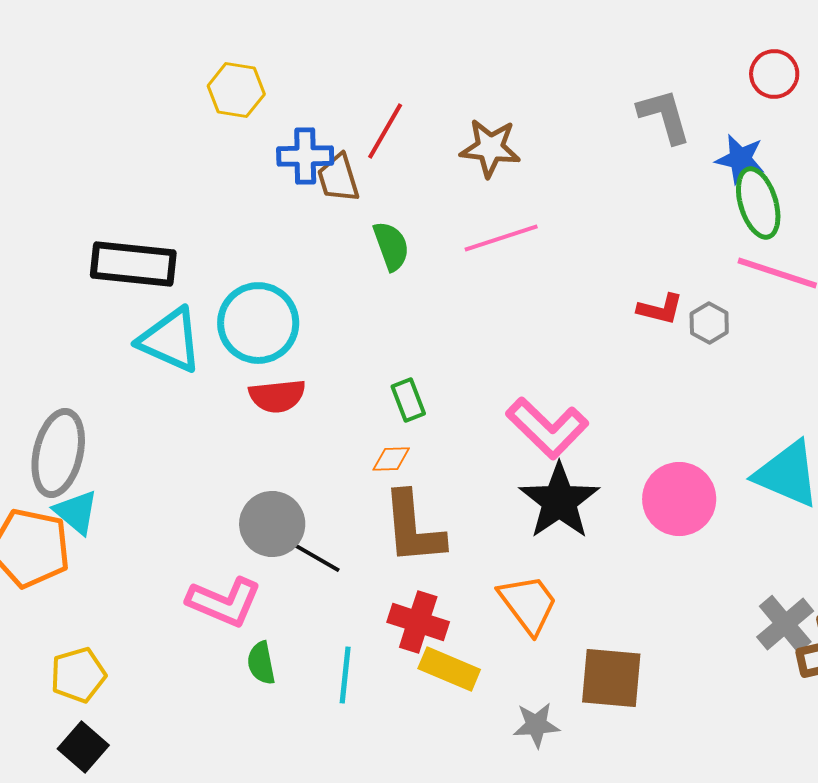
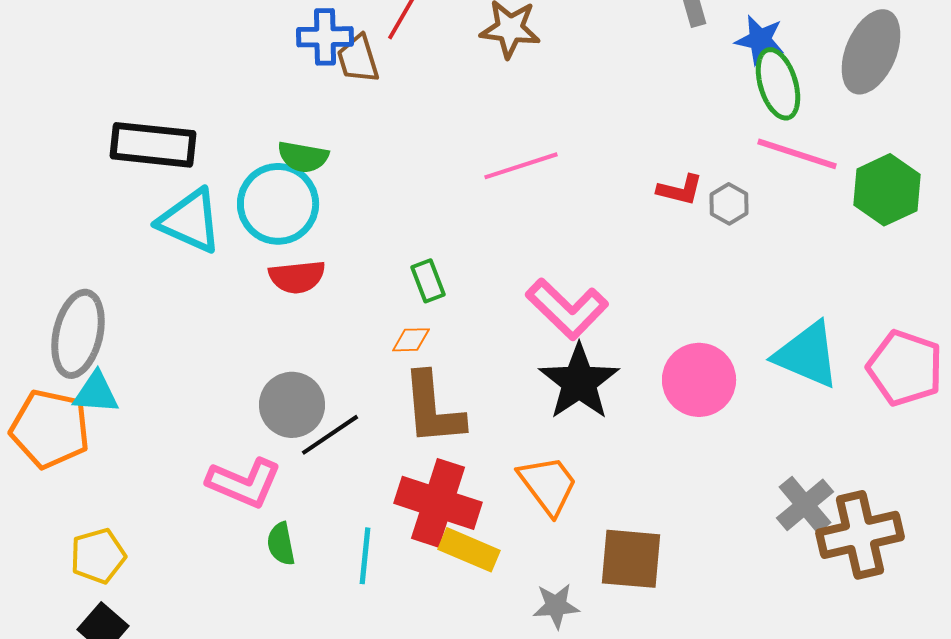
pink line: (501, 238) -> (521, 166), moved
green semicircle: (391, 246) -> (303, 157), moved, turned 120
cyan triangle: (76, 512) -> (96, 393), turned -36
black line: (310, 554) -> (330, 435), turned -64
red cross: (418, 622) -> (438, 503), size x1.4

